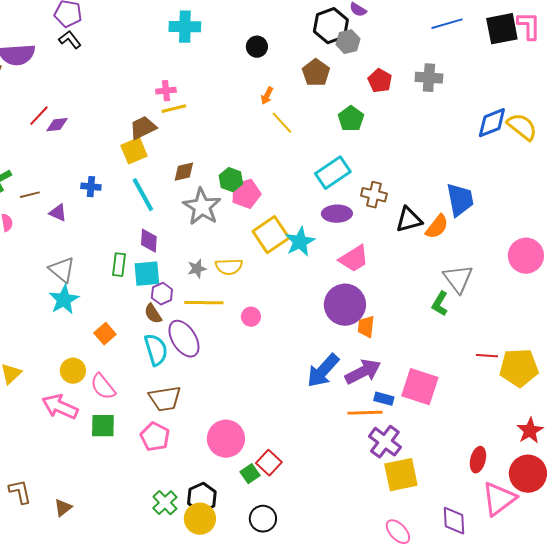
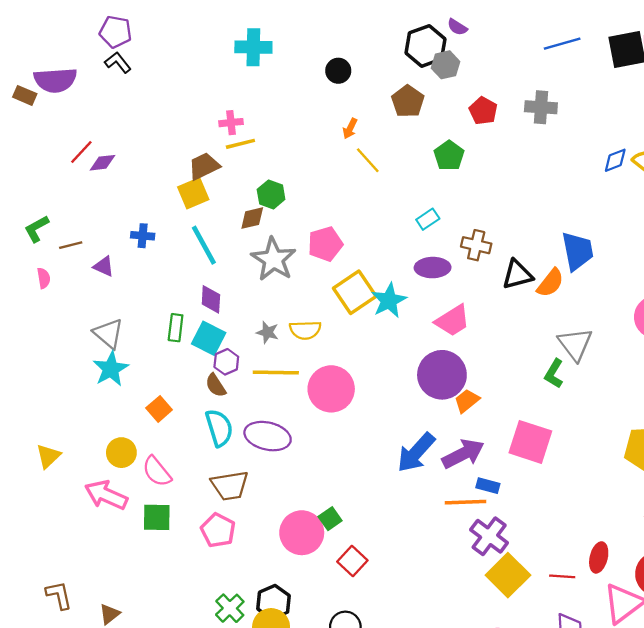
blue diamond: (492, 123) -> (615, 160), size x0.7
cyan rectangle: (333, 173) -> (428, 219), size x0.6
green hexagon: (231, 180) -> (271, 194), moved
gray star: (197, 269) -> (268, 332), turned 30
cyan square: (147, 274) -> (209, 338), turned 32
pink circle: (251, 317) -> (331, 389), size x2.0
orange trapezoid: (366, 327) -> (467, 401), turned 45
purple ellipse: (184, 339) -> (268, 436), moved, turned -45
red line: (487, 356) -> (562, 576), moved
pink square: (420, 387) -> (530, 442), moved
green square: (250, 474) -> (330, 519), moved
yellow square: (401, 475) -> (508, 575), turned -33

